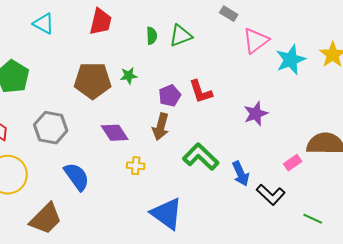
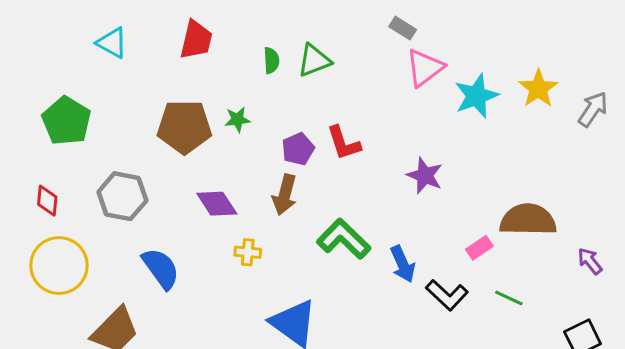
gray rectangle: (229, 14) -> (403, 28), moved
purple star: (256, 114) -> (425, 176), turned -30
green line: (313, 219) -> (509, 298), moved

